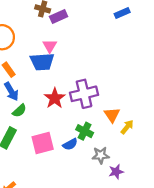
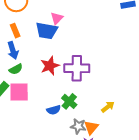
orange triangle: (112, 115) -> (91, 127), moved
pink square: (43, 143) -> (19, 92), moved

